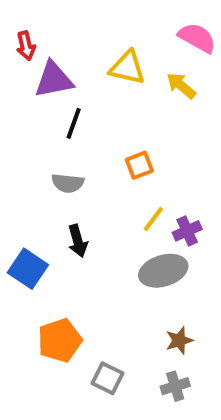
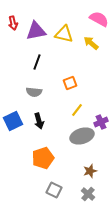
purple triangle: (54, 80) -> (36, 31), moved
purple cross: (187, 231) -> (101, 122), moved
blue square: (28, 269) -> (13, 121), moved, turned 30
orange pentagon: (60, 340) -> (43, 158), moved
gray cross: (175, 386) -> (88, 194), turned -32

